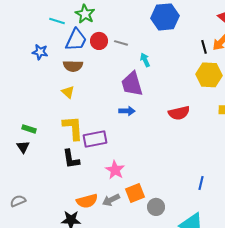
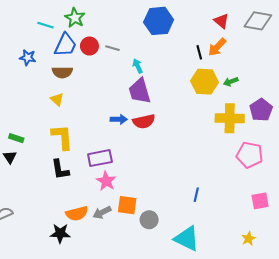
purple trapezoid: (132, 84) -> (140, 91), moved
red semicircle: (179, 113) -> (144, 121), moved
purple rectangle: (95, 139) -> (100, 158), moved
orange square: (135, 193) -> (127, 205), turned 30

